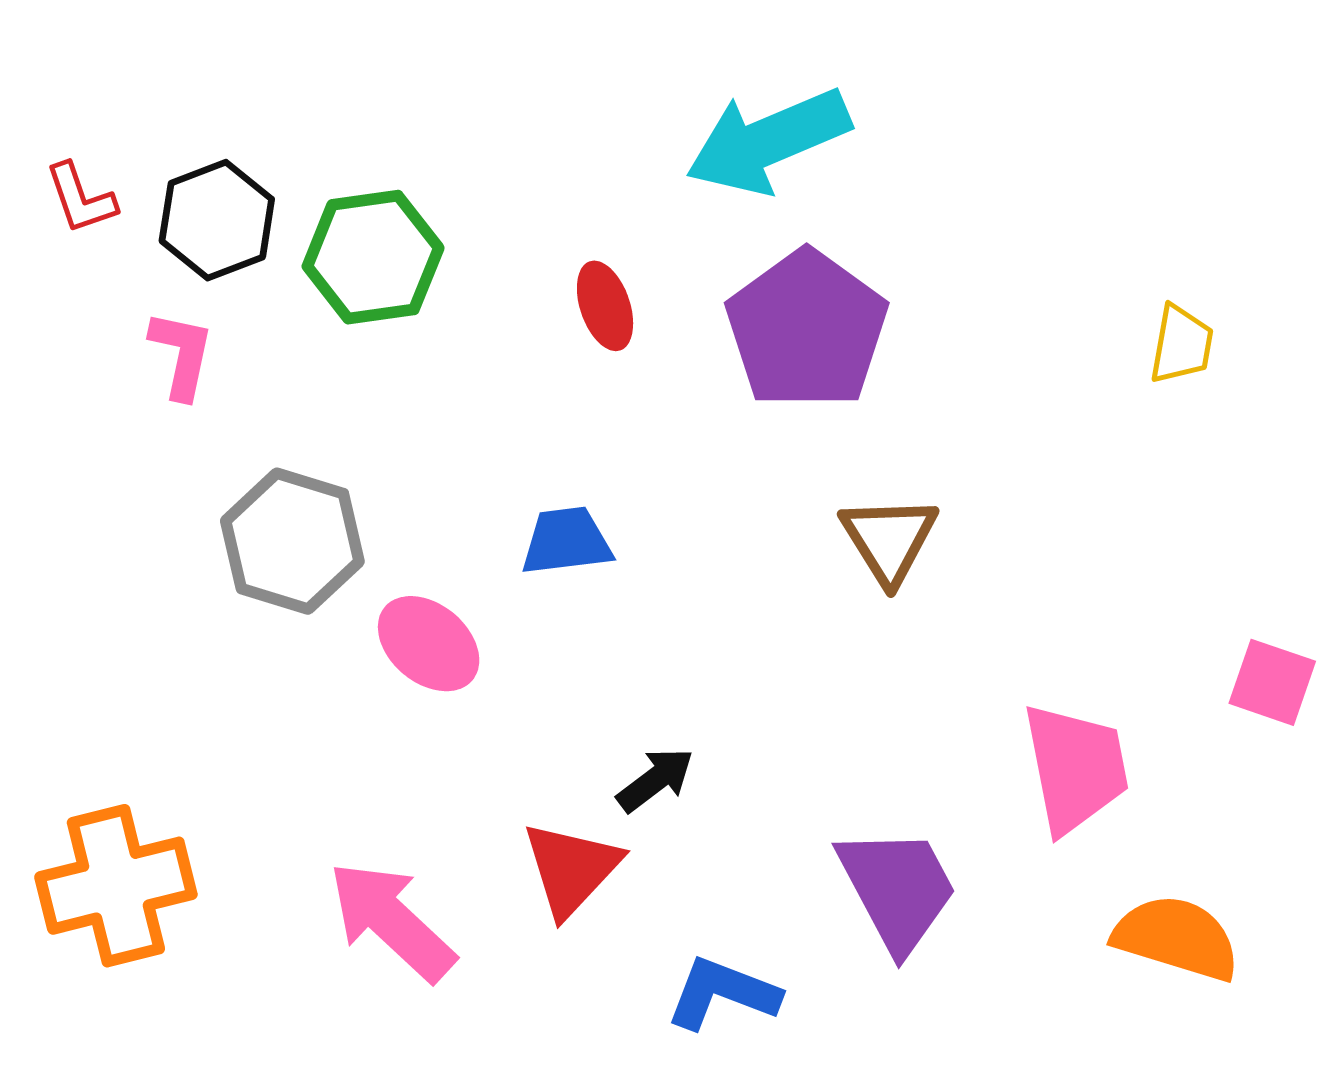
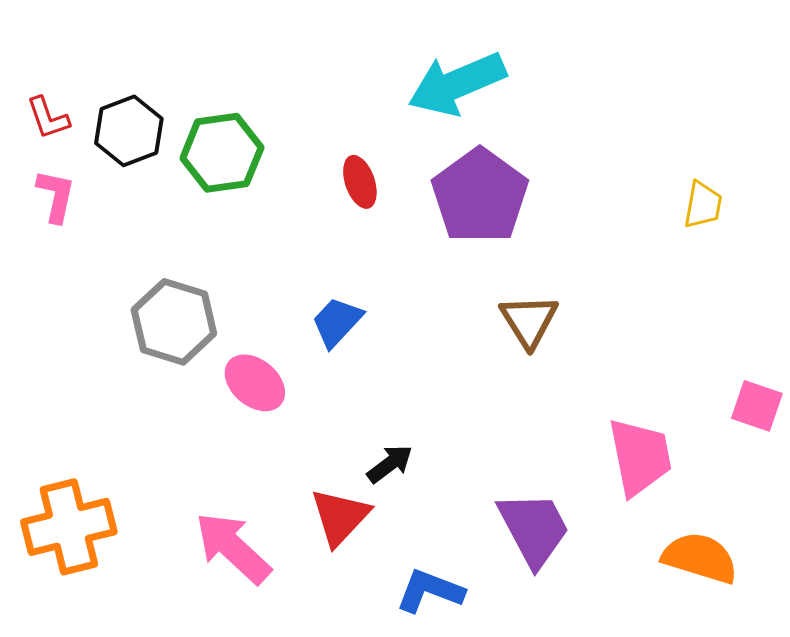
pink L-shape: (181, 355) -> (56, 196), moved
blue trapezoid: (566, 541) -> (337, 322), turned -40

